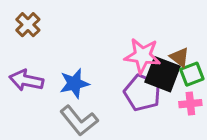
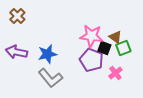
black square: (163, 74) -> (104, 48), size x0.6
pink cross: (190, 104) -> (115, 73), moved, turned -32

